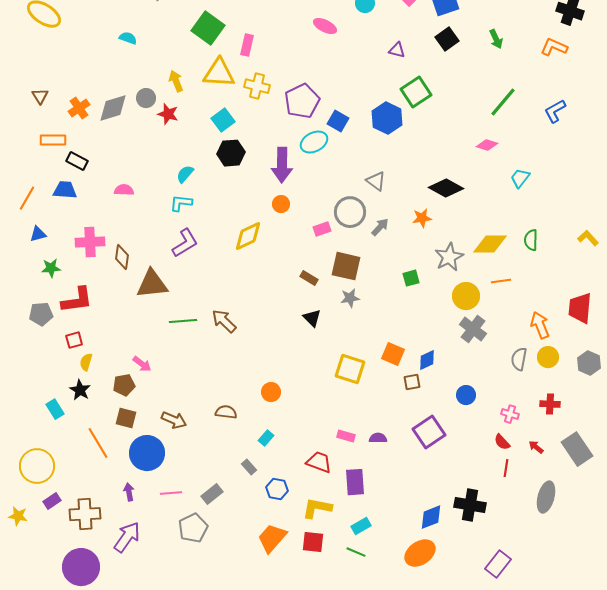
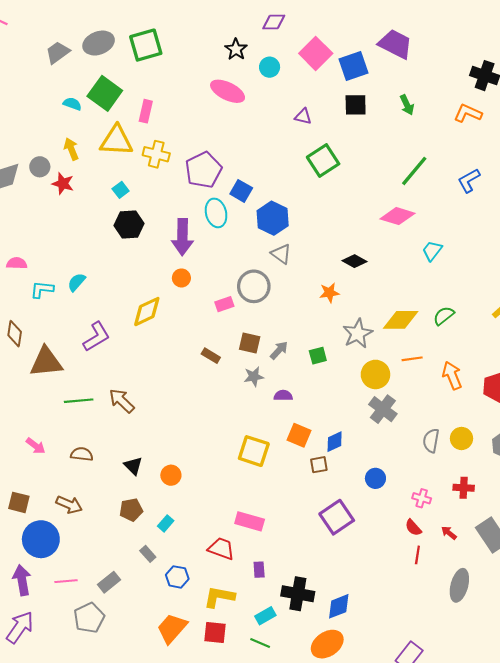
pink ellipse: (325, 26) -> (228, 91), size x1.4
cyan semicircle: (128, 38) -> (72, 104), moved
black square: (447, 39) -> (356, 105), turned 35
blue hexagon: (387, 118) -> (273, 218), moved
cyan square: (223, 120) -> (121, 190), size x0.7
cyan ellipse: (314, 142) -> (216, 213), turned -76
pink diamond: (487, 145) -> (398, 216), size x1.5
cyan semicircle: (185, 174) -> (77, 282), moved
black diamond: (446, 188) -> (355, 261), size x0.7
cyan L-shape: (181, 203) -> (42, 290), moved
gray arrow: (380, 227) -> (279, 350), moved
green semicircle: (531, 240) -> (444, 316), turned 50
purple L-shape: (185, 243) -> (96, 337), moved
brown square: (346, 266) -> (250, 343), size x0.7
black triangle: (312, 318) -> (133, 466), moved
orange arrow: (540, 325) -> (452, 376), moved
brown pentagon: (124, 385) -> (131, 510), moved
brown semicircle: (226, 412) -> (82, 454), moved
pink rectangle: (346, 436) -> (250, 521), size x1.5
purple semicircle: (378, 438) -> (283, 395), moved
purple rectangle: (355, 482) -> (259, 570), size x0.6
purple arrow: (129, 492) -> (22, 580), size x1.6
black cross: (470, 505) -> (298, 594), moved

